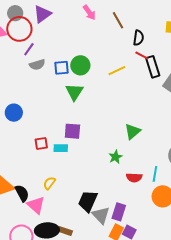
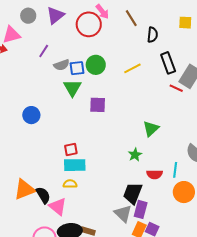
red circle: (19, 29) -> (89, 24), moved
red line: (142, 56) -> (176, 88), moved
gray semicircle: (37, 65) -> (61, 65), moved
green triangle: (74, 92) -> (72, 88), moved
purple square: (72, 131) -> (98, 105), moved
red square: (41, 144) -> (71, 149), moved
cyan rectangle: (61, 148) -> (75, 165), moved, size x1.5
yellow semicircle: (49, 183) -> (70, 184), turned 56
black trapezoid: (88, 201) -> (133, 193), moved

